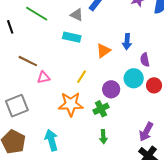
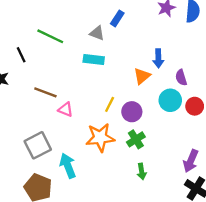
orange triangle: (103, 51) -> (142, 76), moved
pink triangle: (44, 77) -> (66, 109), turned 40
purple circle: (111, 89) -> (132, 112), moved
cyan arrow: (51, 140) -> (68, 166), moved

